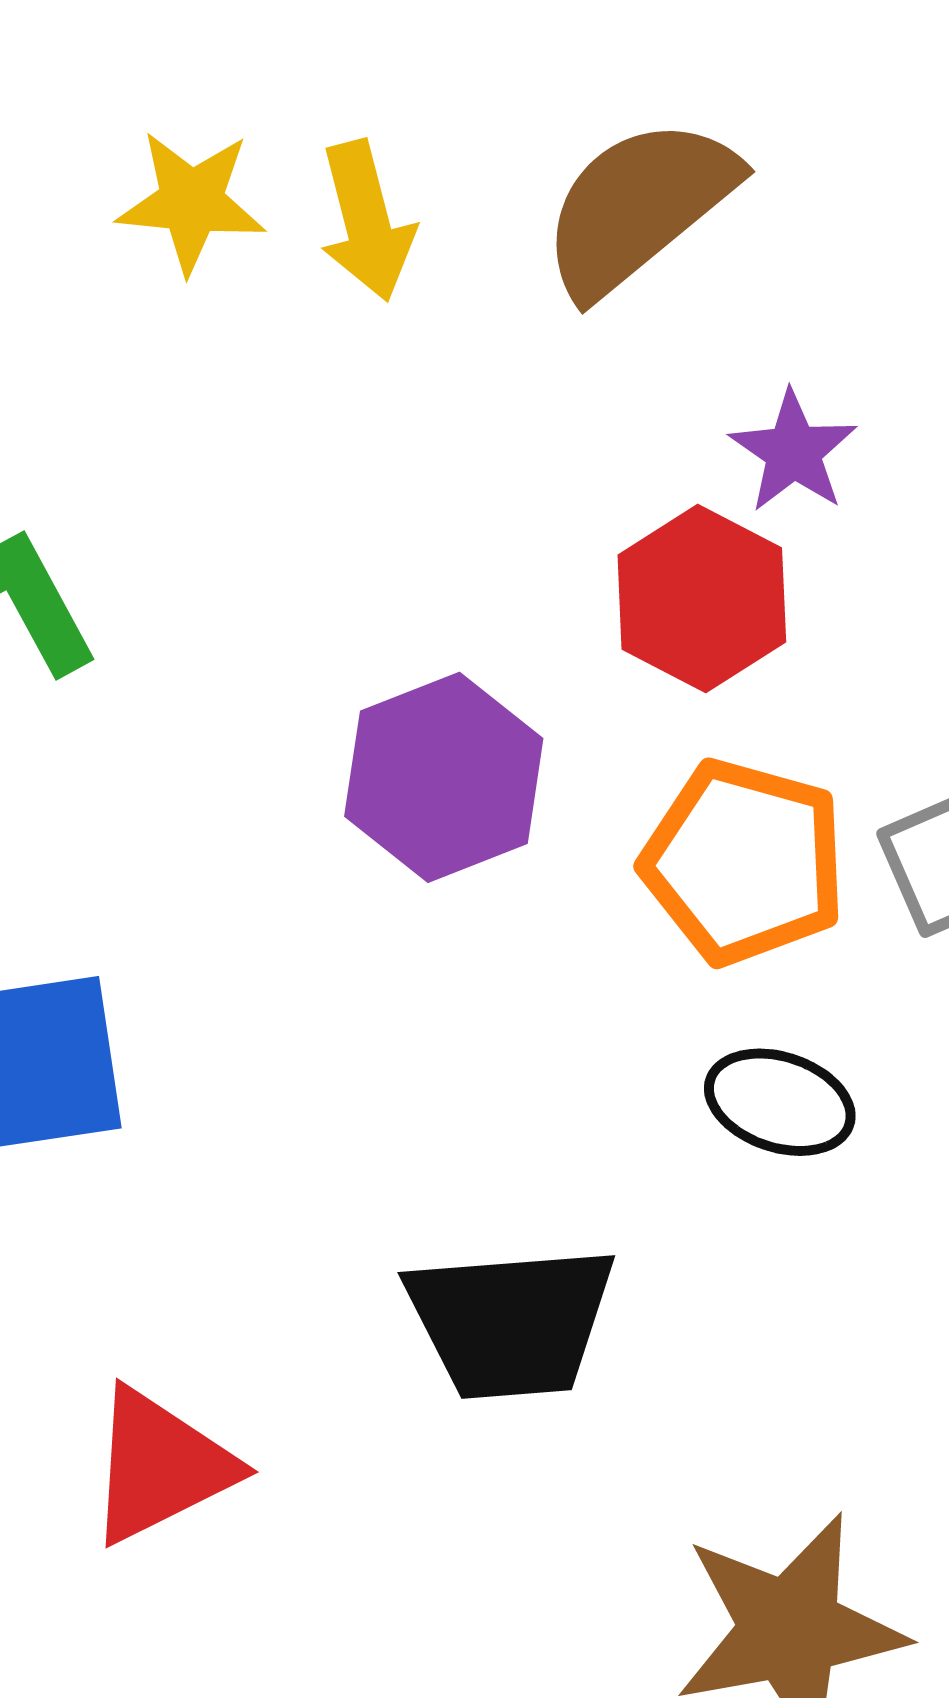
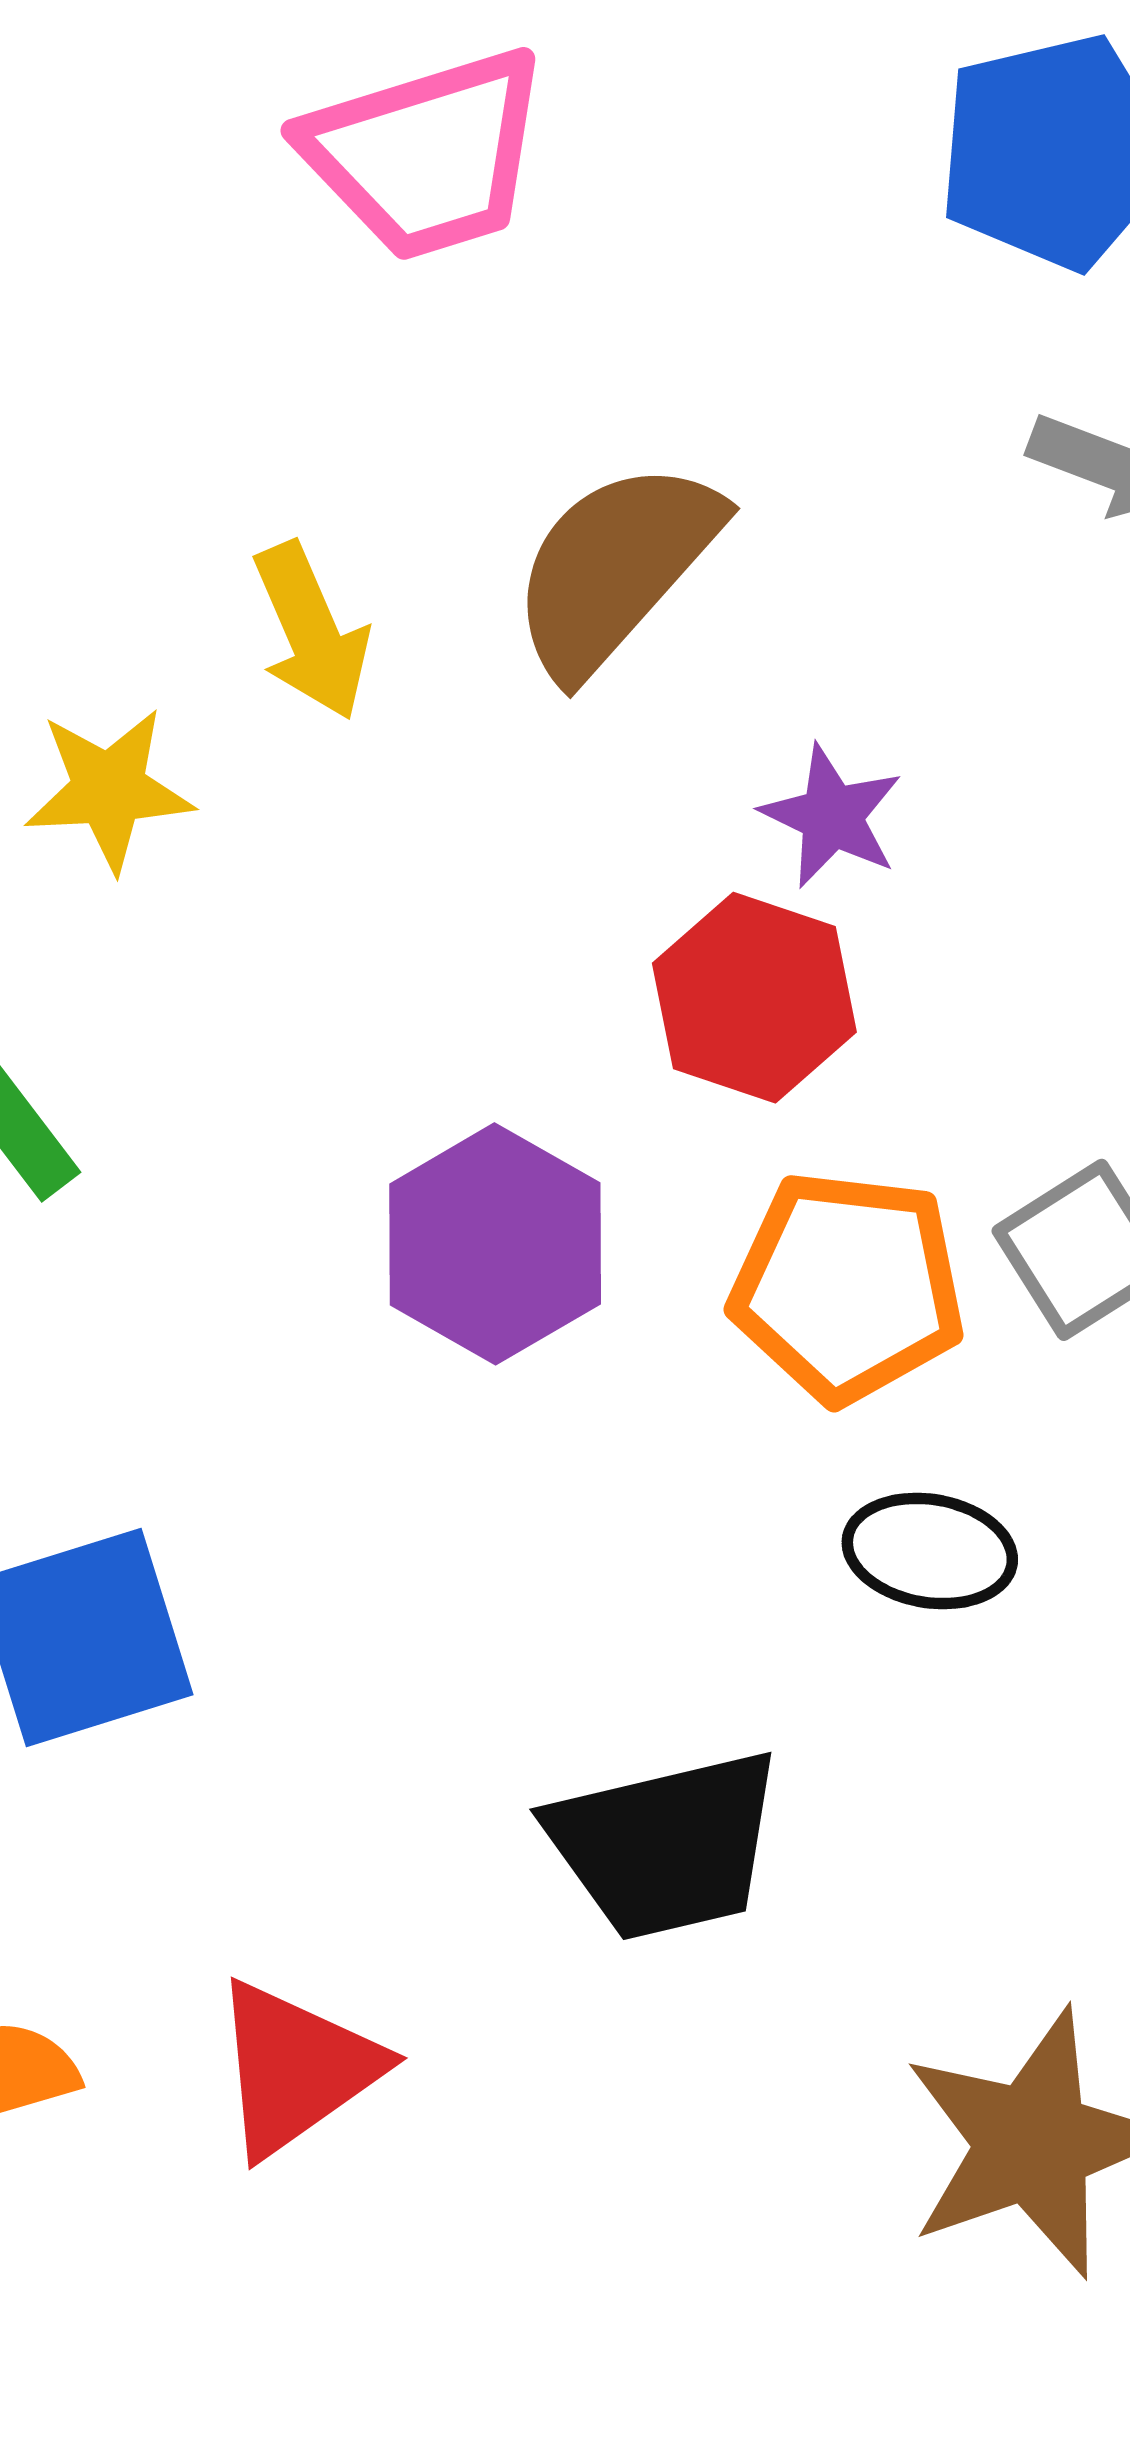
yellow star: (191, 202) -> (109, 789), moved

